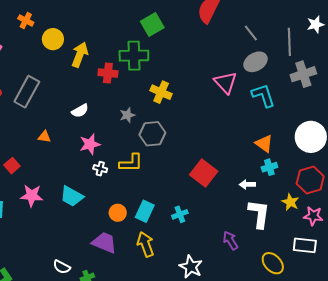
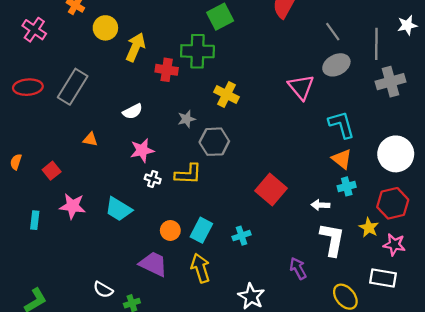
cyan L-shape: (263, 95) -> (342, 125), moved

